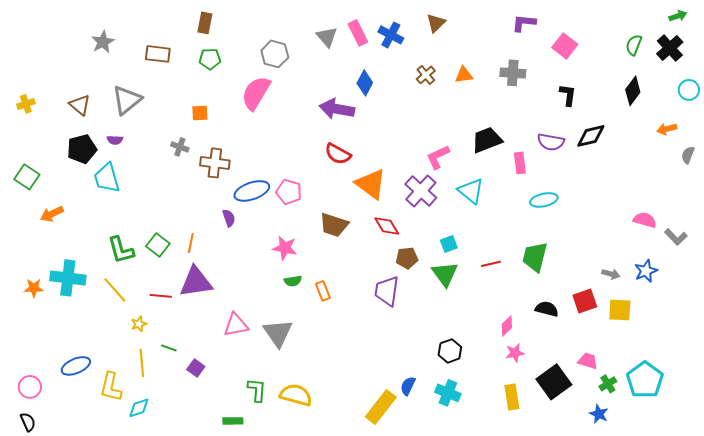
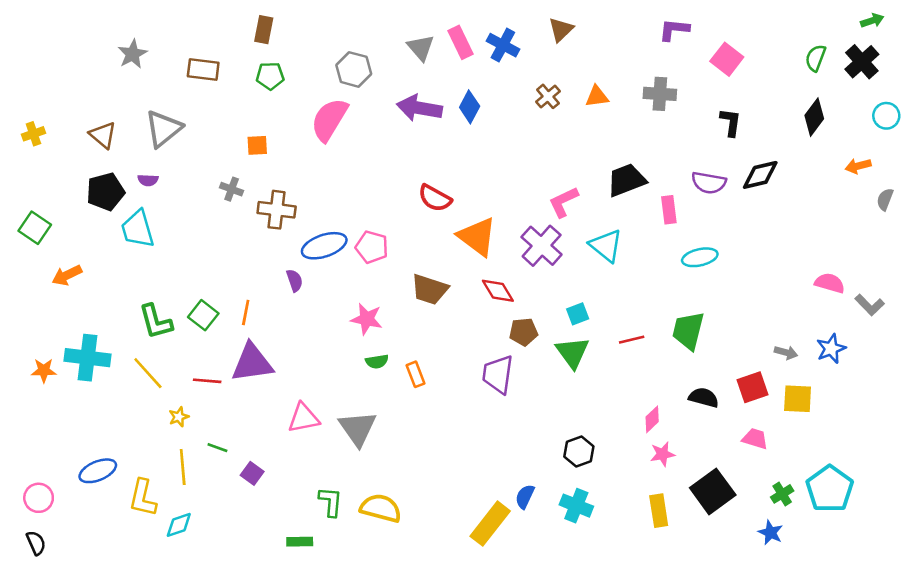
purple arrow: (337, 109) -> (419, 108), moved
pink trapezoid: (588, 361) -> (755, 439), moved

